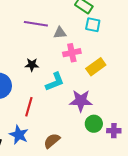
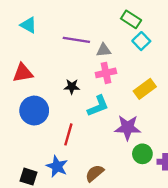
cyan square: (93, 25) -> (141, 41), turned 35
pink cross: (72, 53) -> (106, 73), moved

